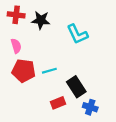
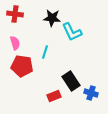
black star: (41, 20) -> (52, 18), moved
cyan line: (49, 71) -> (45, 52), moved, turned -56
blue cross: (90, 107) -> (91, 93), moved

